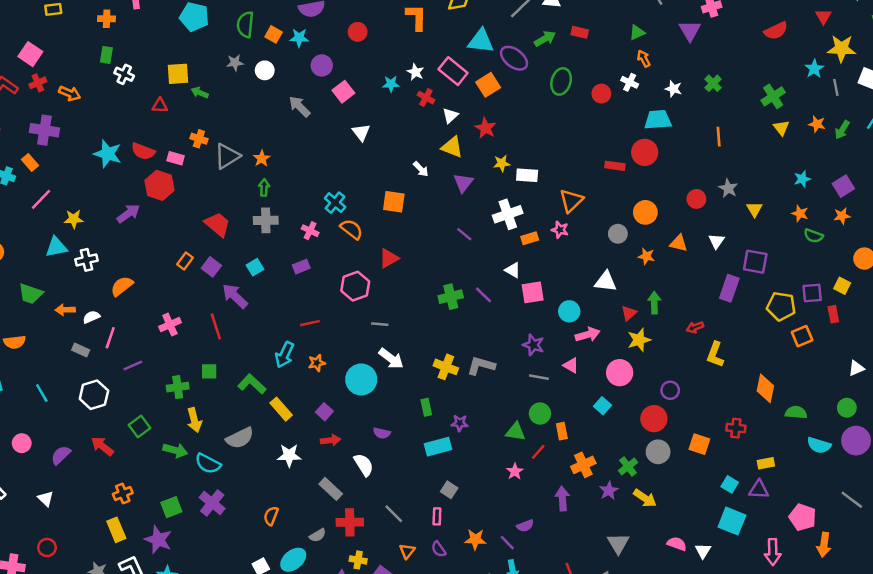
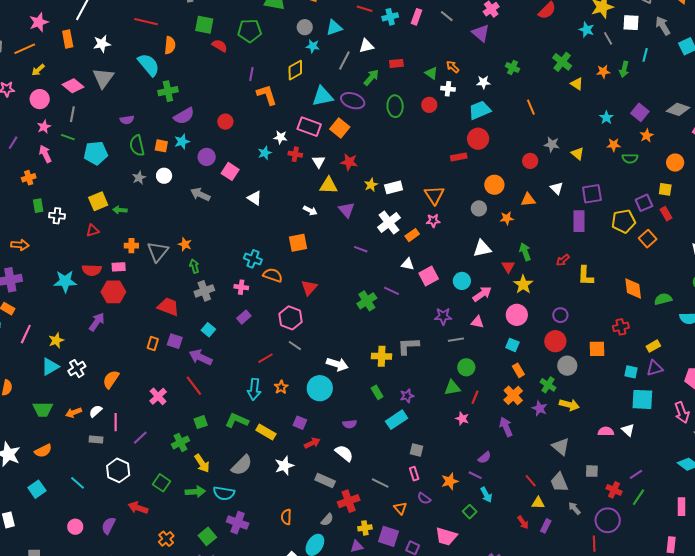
green triangle: (637, 32) -> (431, 73), moved, turned -40
gray line: (380, 324) -> (295, 346), moved, turned 48
orange rectangle: (562, 431) -> (518, 370), moved

